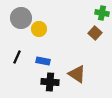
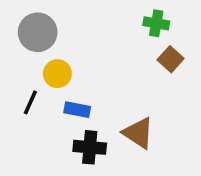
green cross: (102, 13) -> (156, 23), moved
yellow circle: (39, 29) -> (57, 74), moved

